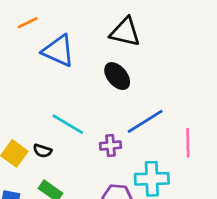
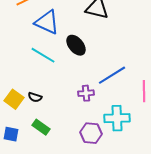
black ellipse: (117, 76) -> (76, 45), moved
cyan line: (68, 124) -> (43, 55), moved

